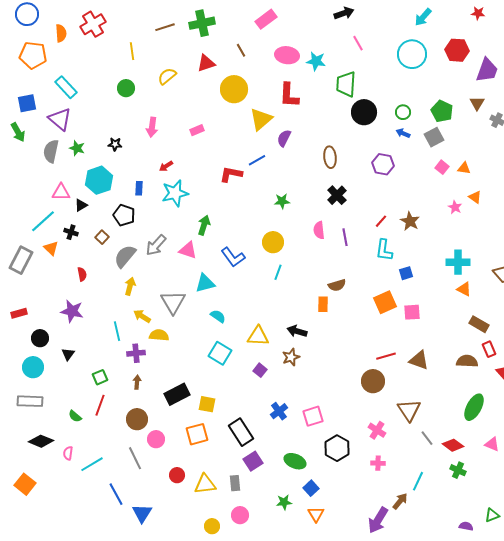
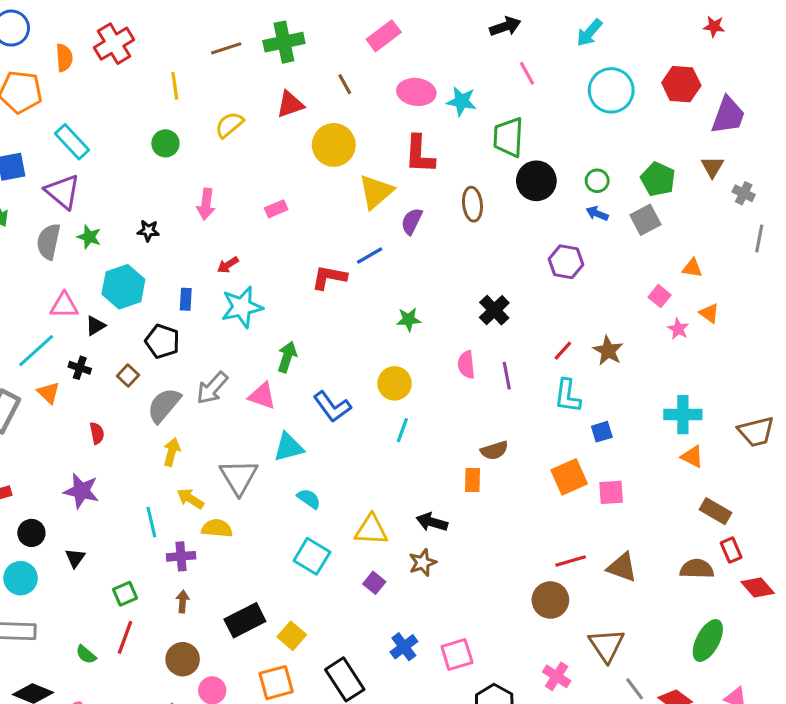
cyan arrow: (423, 17) -> (589, 33), moved
brown ellipse: (330, 157) -> (472, 204), moved
pink square: (442, 167) -> (659, 296), moved
yellow square: (207, 404) -> (292, 636), turned 30

